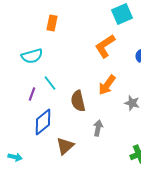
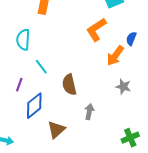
cyan semicircle: (32, 56) -> (23, 40), turned 110
orange arrow: (107, 85) -> (115, 56), moved
purple line: (32, 94) -> (19, 85), moved

